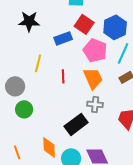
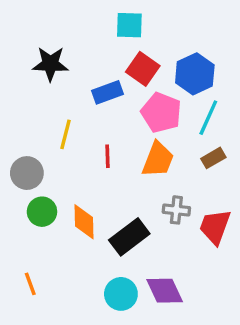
orange trapezoid: (93, 78) -> (158, 160), turned 45
gray cross: (95, 104) -> (176, 210), moved
orange diamond: (49, 147) -> (84, 222), moved

